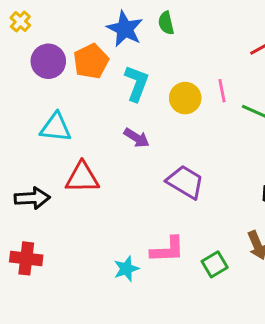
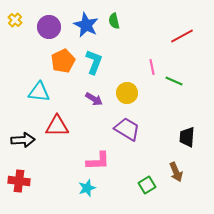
purple circle: (48, 61) -> (49, 27), moved
orange pentagon: (91, 61) -> (63, 61), moved
yellow circle: (185, 98) -> (127, 93), moved
pink L-shape: (168, 250) -> (98, 161), moved

